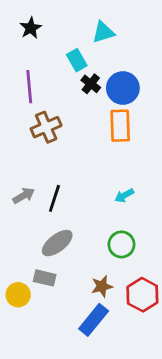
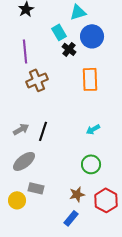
blue circle: (123, 88) -> (92, 36), moved
gray ellipse: (57, 243) -> (24, 161), moved
blue rectangle: (94, 320) -> (71, 218), size x0.7

